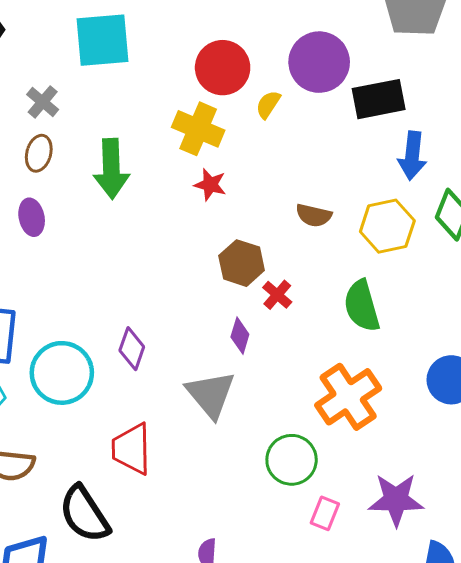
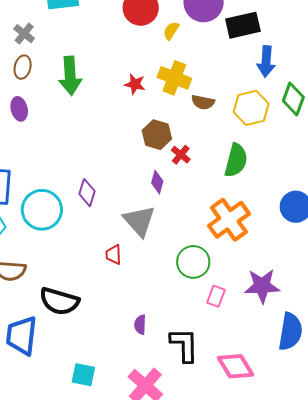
yellow cross: (198, 129) -> (174, 78), moved
green semicircle: (362, 306) -> (236, 160), turned -148
red trapezoid: (132, 449) -> (114, 255), moved, size x0.6
black semicircle: (84, 514) -> (59, 301), turned -39

